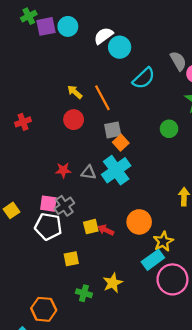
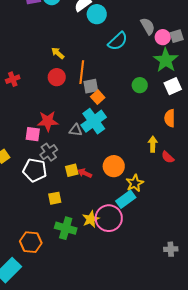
orange line: (102, 98) -> (82, 72), moved, turned 35
red star: (63, 170) -> (48, 121), size x1.5
gray triangle: (89, 172) -> (76, 130), moved
pink square: (48, 204) -> (33, 134), moved
pink circle: (172, 279) -> (109, 218), moved
green cross: (84, 293) -> (66, 228), size x1.5

